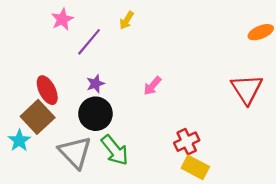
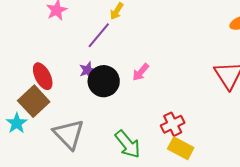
purple line: (89, 42) -> (99, 35), moved
black circle: (95, 114) -> (104, 81), moved
green arrow: (115, 150) -> (128, 144), moved

